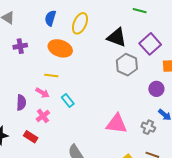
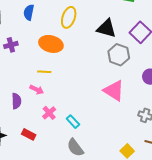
blue semicircle: (50, 18) -> (29, 12), moved
cyan rectangle: (68, 100) -> (73, 122), moved
pink cross: (43, 116) -> (49, 113), moved
pink triangle: (117, 124) -> (114, 91), moved, turned 30

